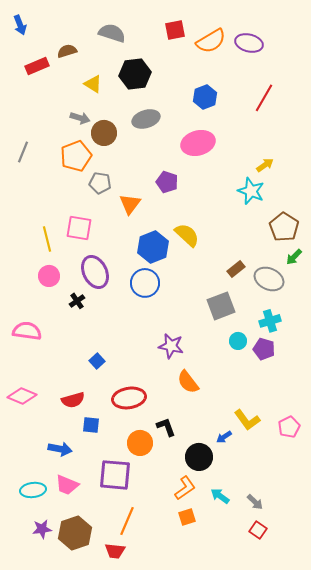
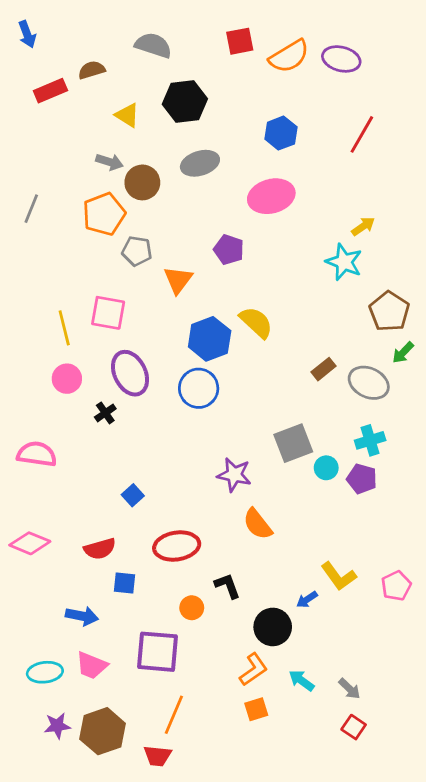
gray square: (221, 306) -> (293, 443), moved
orange circle: (140, 443) -> (192, 608), size x0.7

